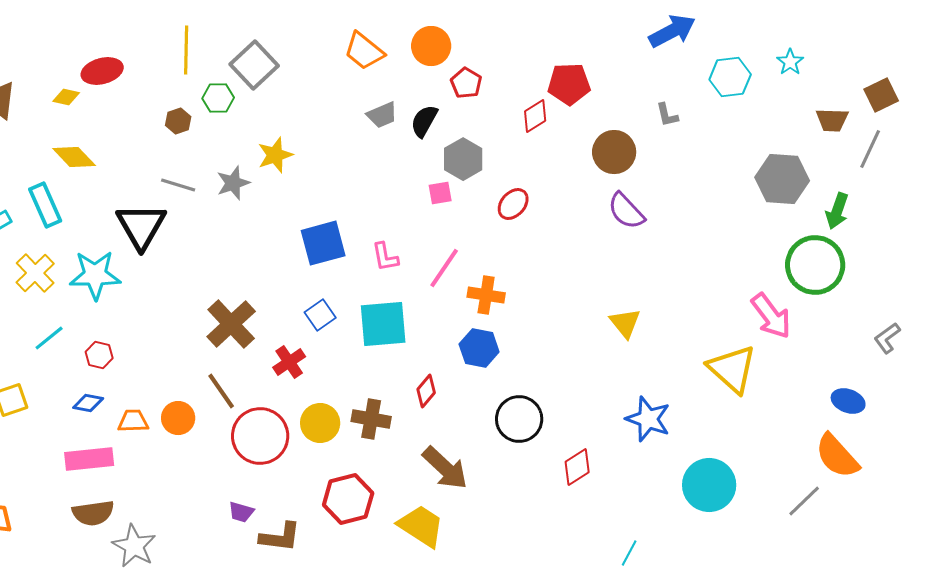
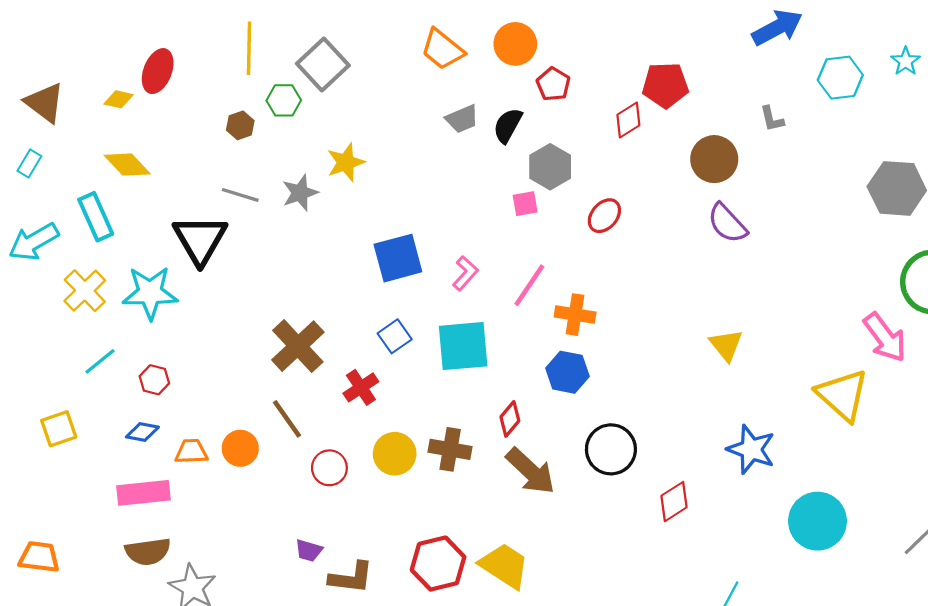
red ellipse: (102, 71) -> (158, 71), turned -54
pink L-shape: (385, 257) -> (465, 273), turned -128
red circle: (260, 436) -> (329, 468), size x0.6
brown arrow: (445, 468) -> (531, 471), moved
red hexagon: (348, 499) -> (438, 564), moved

